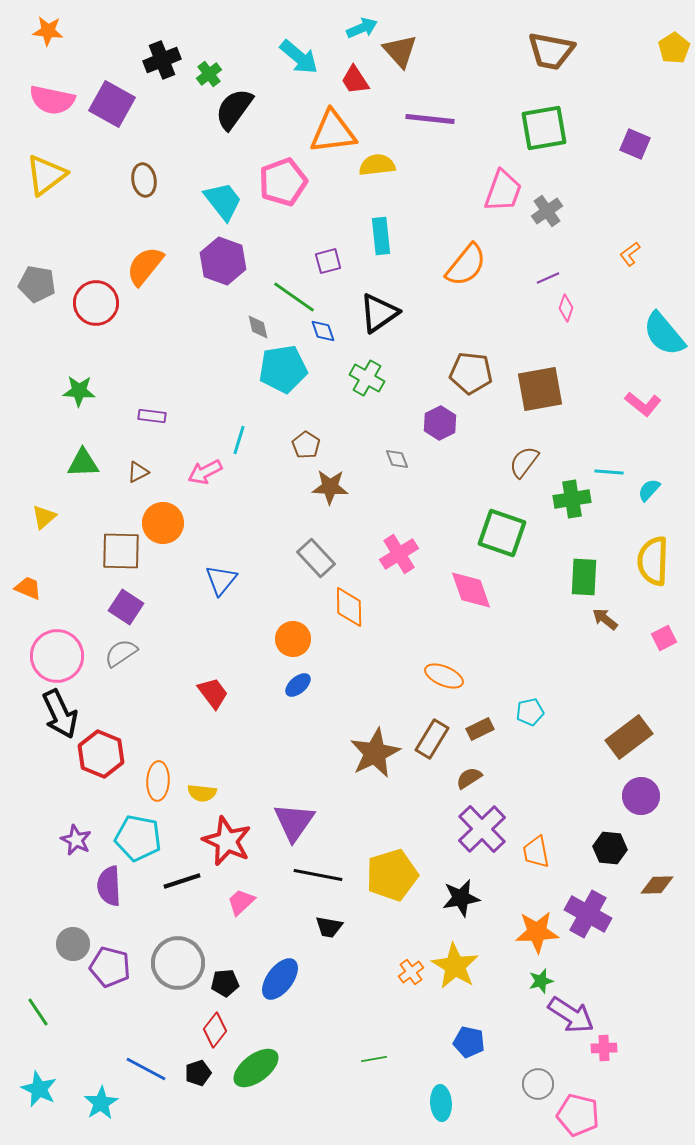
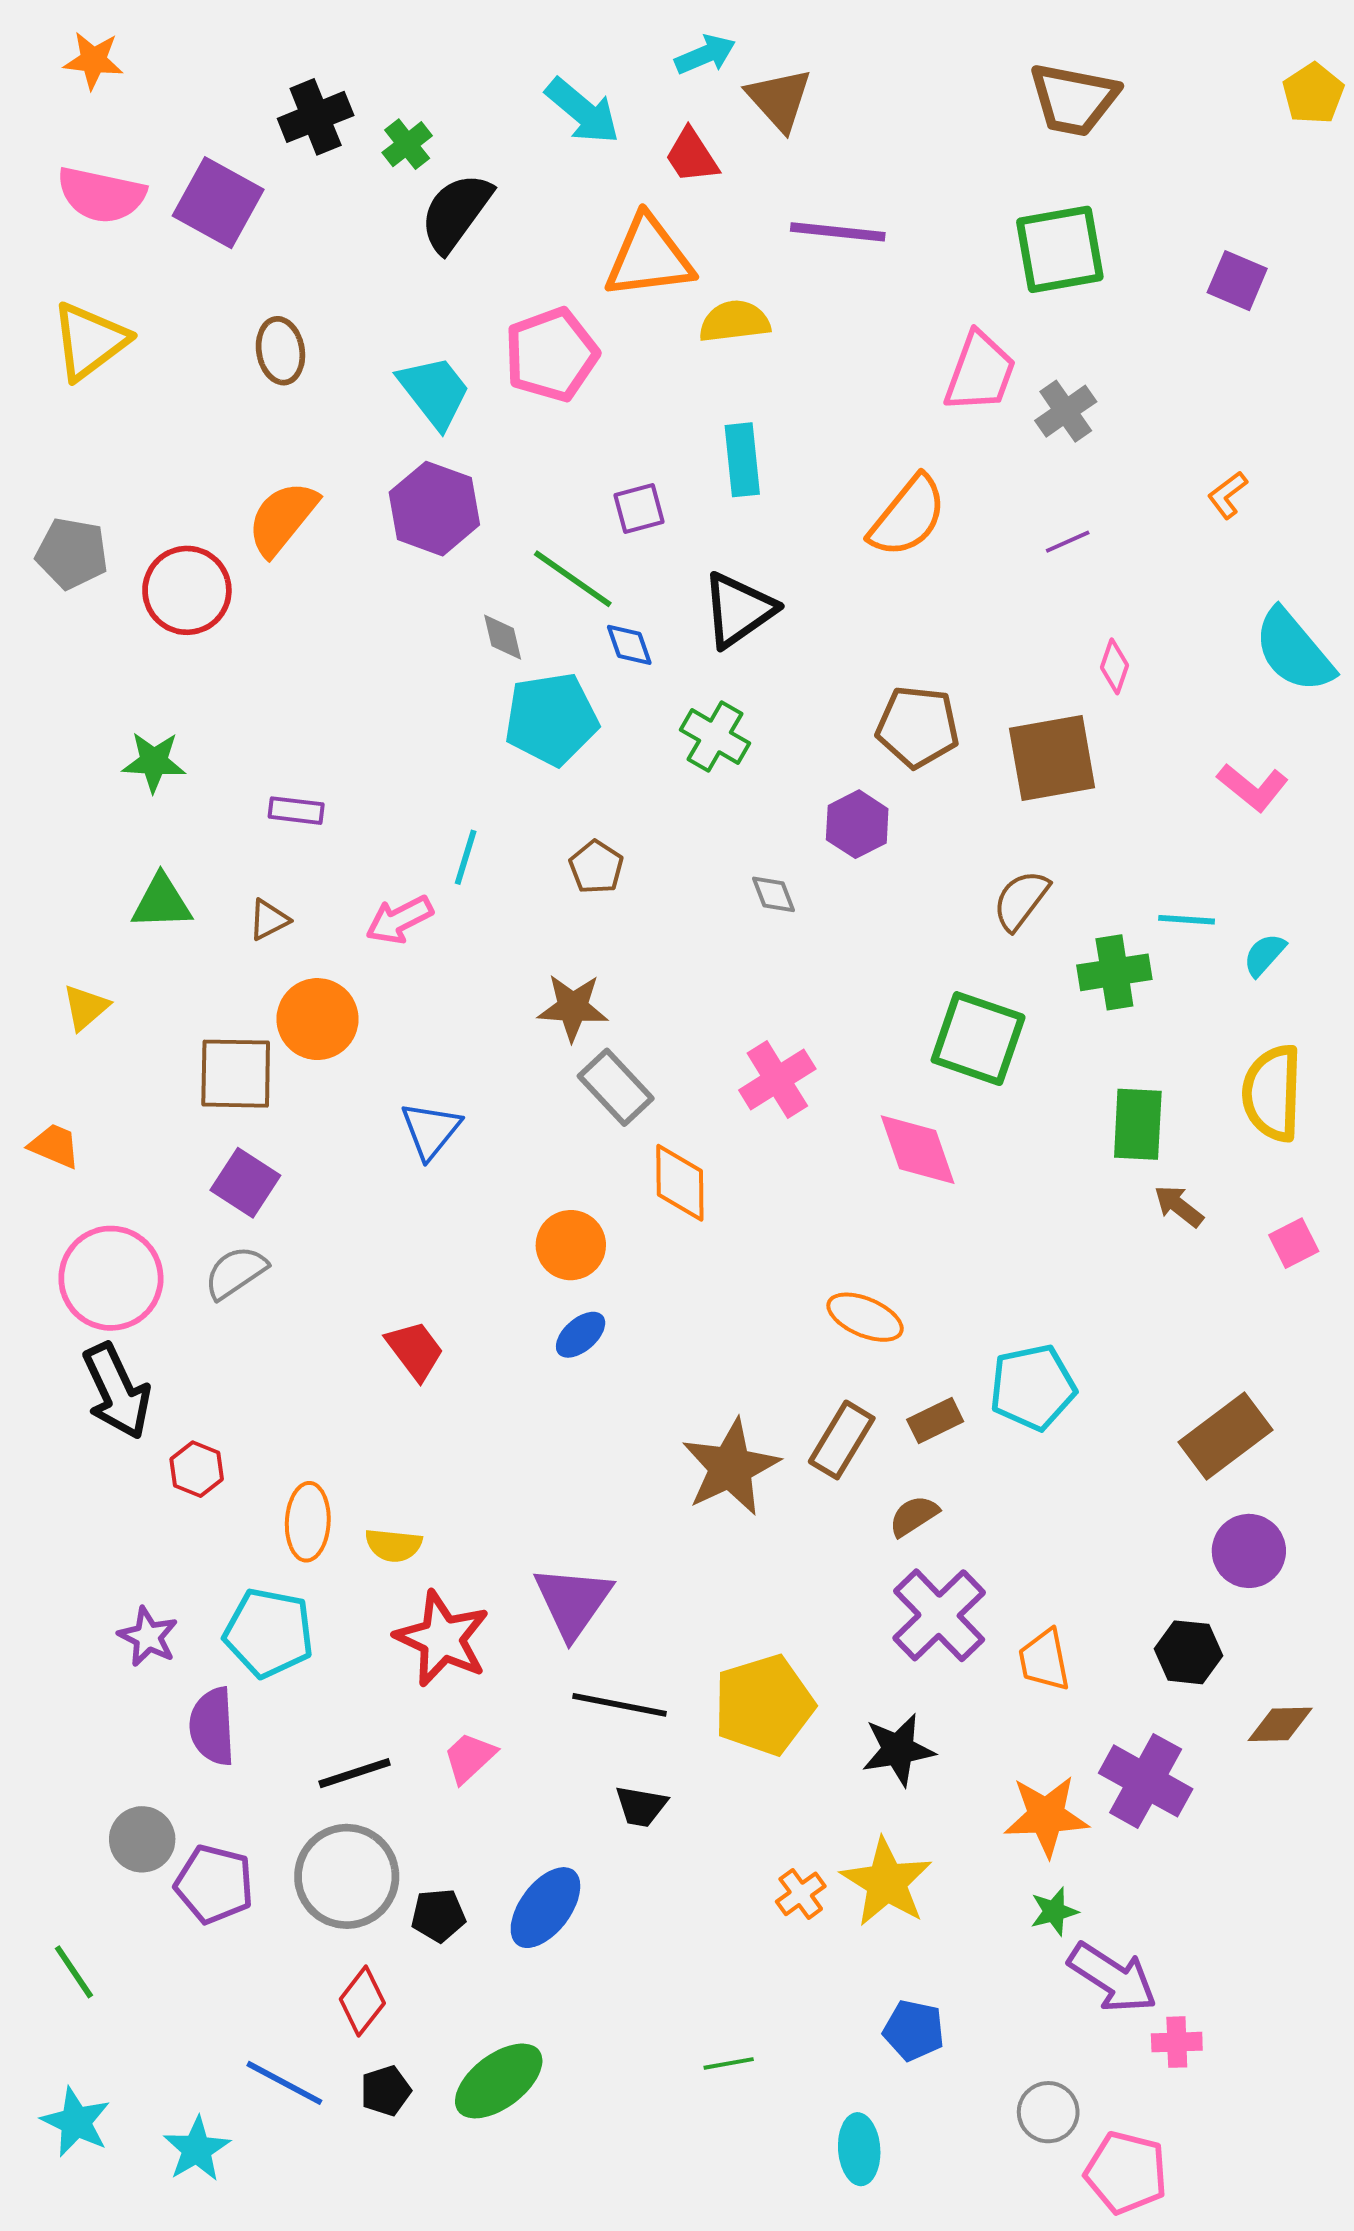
pink diamond: (566, 308) -> (1114, 666), moved
brown star: (330, 487) -> (573, 1007), moved
cyan pentagon: (530, 712) -> (1033, 1387), size x1.6
red hexagon: (101, 754) -> (197, 1469), size x0.6
black line: (182, 881) -> (355, 1773), moved
red diamond: (215, 1030) -> (362, 2001), moved

